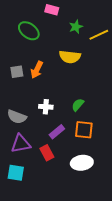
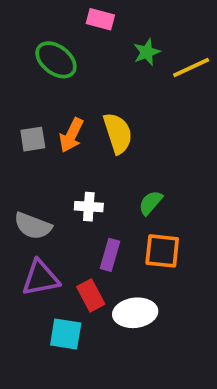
yellow semicircle: (70, 57) -> (118, 133), moved, turned -115
purple rectangle: (57, 132) -> (110, 255), turned -35
white ellipse: (82, 163) -> (135, 313), moved
cyan square: (16, 173) -> (66, 334), moved

